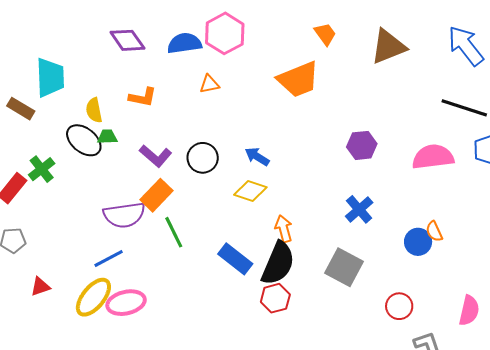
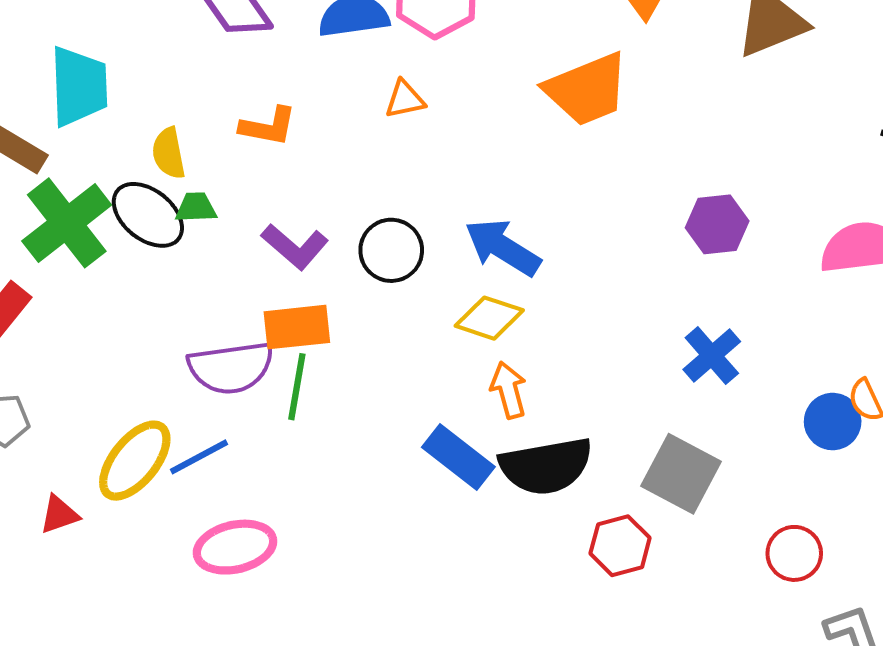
blue arrow: (257, 157) -> (503, 247), size x1.5
green cross: (42, 169) -> (67, 223), moved, size x1.6
orange rectangle: (156, 195) -> (297, 327), turned 40
orange arrow: (284, 229) -> (509, 390), moved
green line: (174, 232) -> (297, 387), moved, turned 36
black semicircle: (278, 263) -> (546, 466), turned 57
yellow ellipse: (93, 297) -> (135, 461), moved
red hexagon: (275, 298) -> (620, 546), moved

